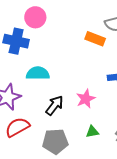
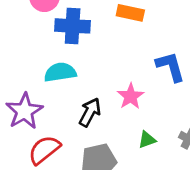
blue cross: (16, 41) -> (73, 26), moved

